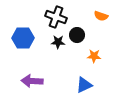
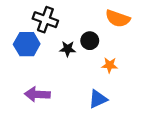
orange semicircle: (101, 16) -> (118, 18), size x1.5
black cross: (56, 17) -> (45, 20), moved

